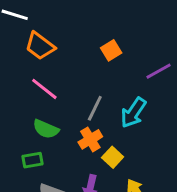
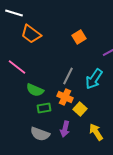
pink line: (44, 89) -> (17, 67), moved
orange cross: (90, 139) -> (65, 97), turned -35
green rectangle: (33, 160) -> (44, 108), moved

